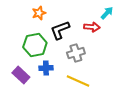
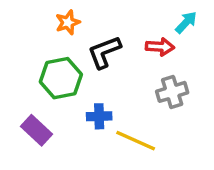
gray cross: (76, 53) -> (172, 92), moved
blue cross: (46, 68) -> (99, 116), moved

